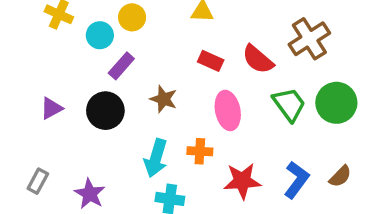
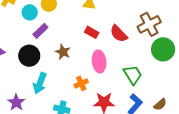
green circle: (336, 103) -> (163, 49), moved
green trapezoid: (289, 104) -> (133, 75), moved
orange cross: (200, 151) -> (81, 83), turned -32
cyan arrow: (156, 158) -> (40, 83), moved

